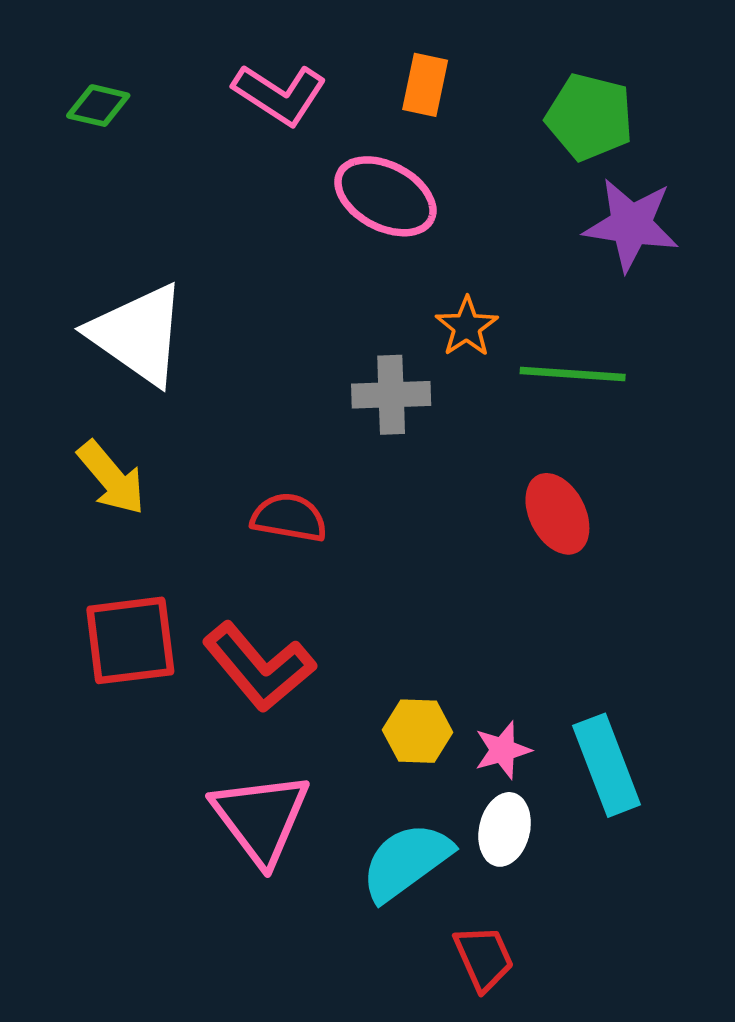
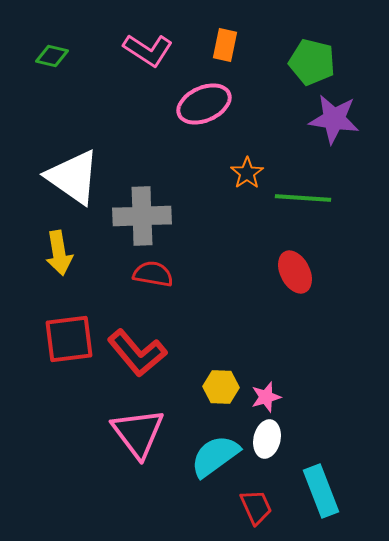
pink ellipse: (385, 196) -> (204, 104), turned -52
gray cross: (391, 395) -> (142, 216), moved, size x1.4
yellow arrow: (111, 478) -> (59, 253), turned 30
cyan rectangle: (607, 765) -> (321, 491), moved

